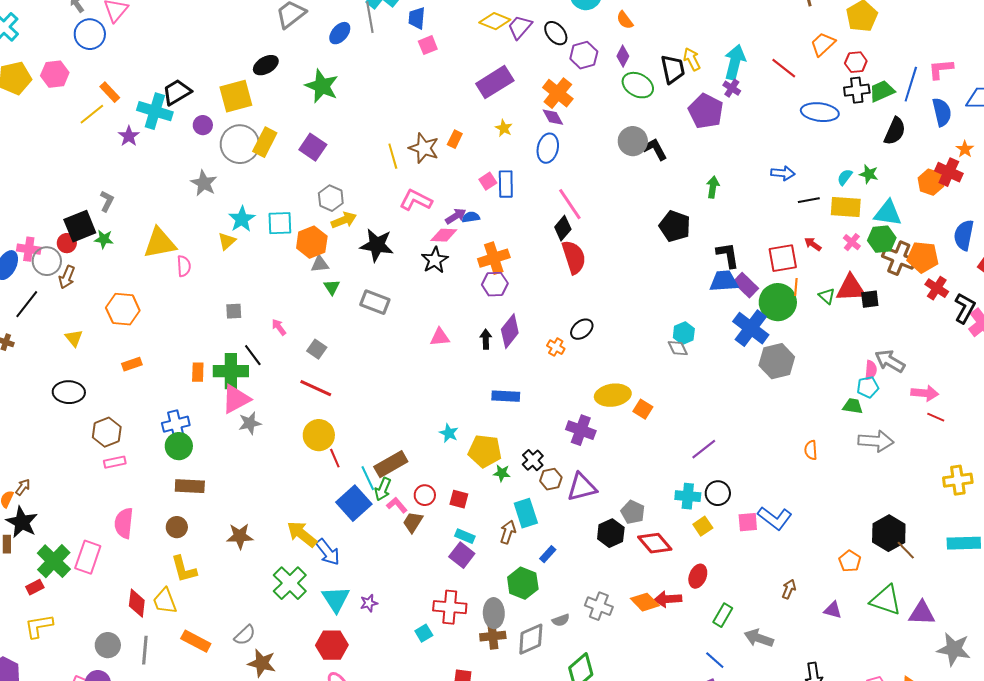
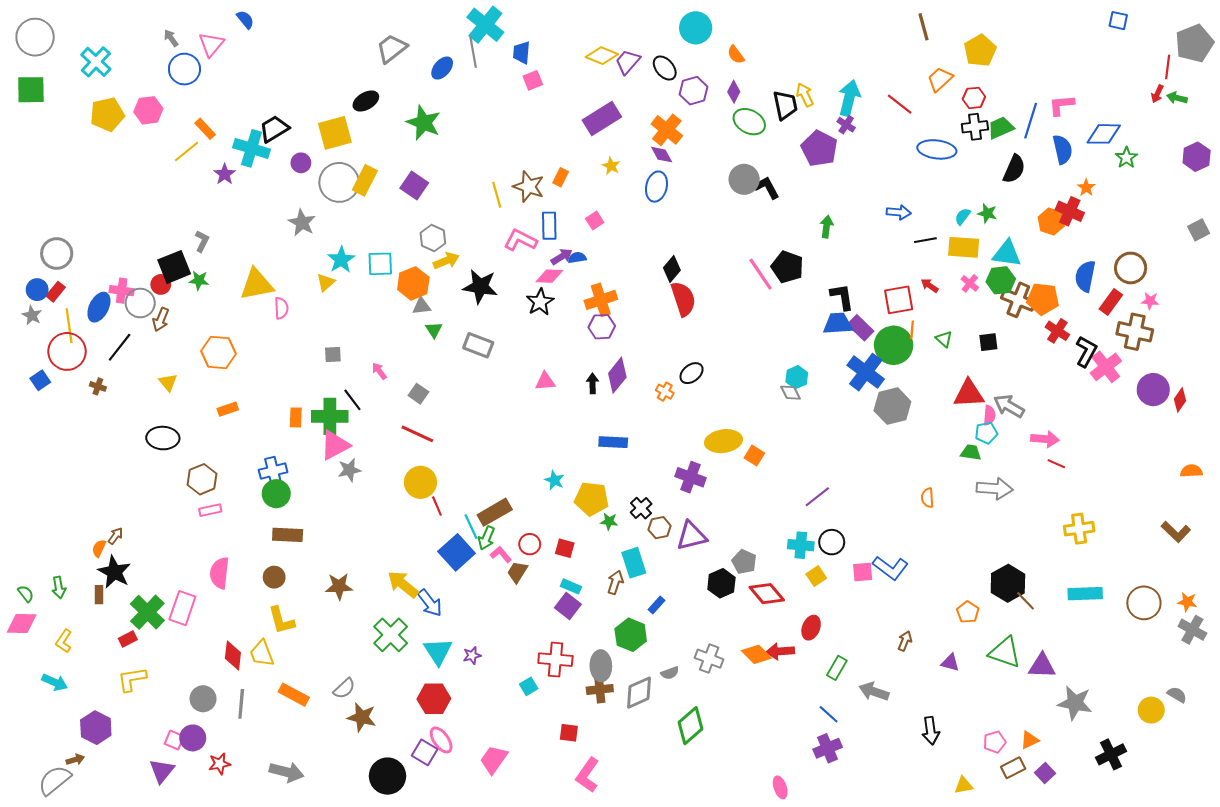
blue rectangle: (506, 184) -> (549, 226), moved
pink line: (570, 204) -> (761, 274), moved
red triangle: (851, 288) -> (969, 394), moved

